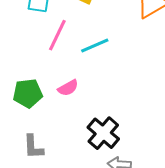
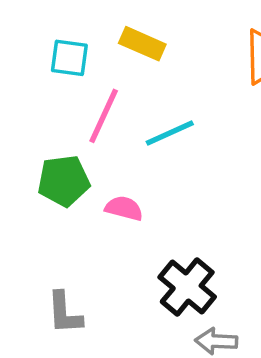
pink semicircle: (68, 88) -> (124, 208), turned -135
green pentagon: (28, 93) -> (64, 181), moved

